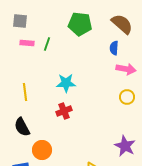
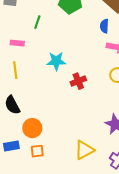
pink rectangle: (27, 43) -> (17, 43), moved
red cross: (64, 111) -> (78, 81), moved

